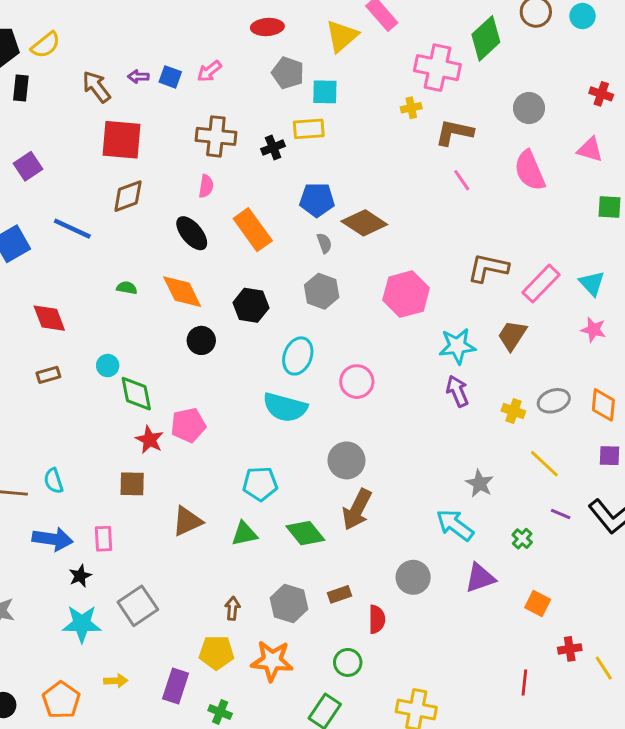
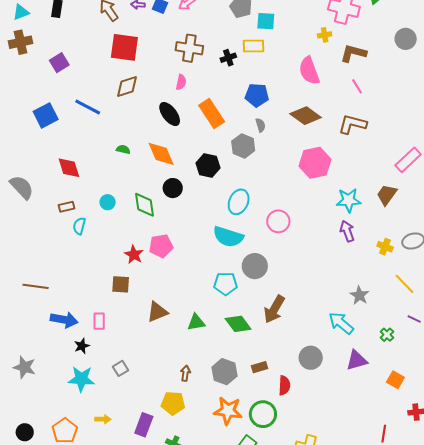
pink semicircle: (530, 171) -> (309, 71), moved
brown diamond: (364, 223) -> (306, 116), moved
brown L-shape: (488, 268) -> (353, 124), moved
gray hexagon: (322, 291) -> (243, 146), moved
green diamond: (136, 394) -> (145, 205), moved
gray circle: (346, 460) -> (255, 266), moved
cyan semicircle: (54, 481) -> (79, 226), moved, turned 30
cyan pentagon: (260, 484) -> (226, 284), moved
gray square: (138, 606) -> (121, 368), size x0.6
orange star: (272, 661) -> (228, 411), moved
green circle: (348, 662) -> (263, 414), size x1.4

